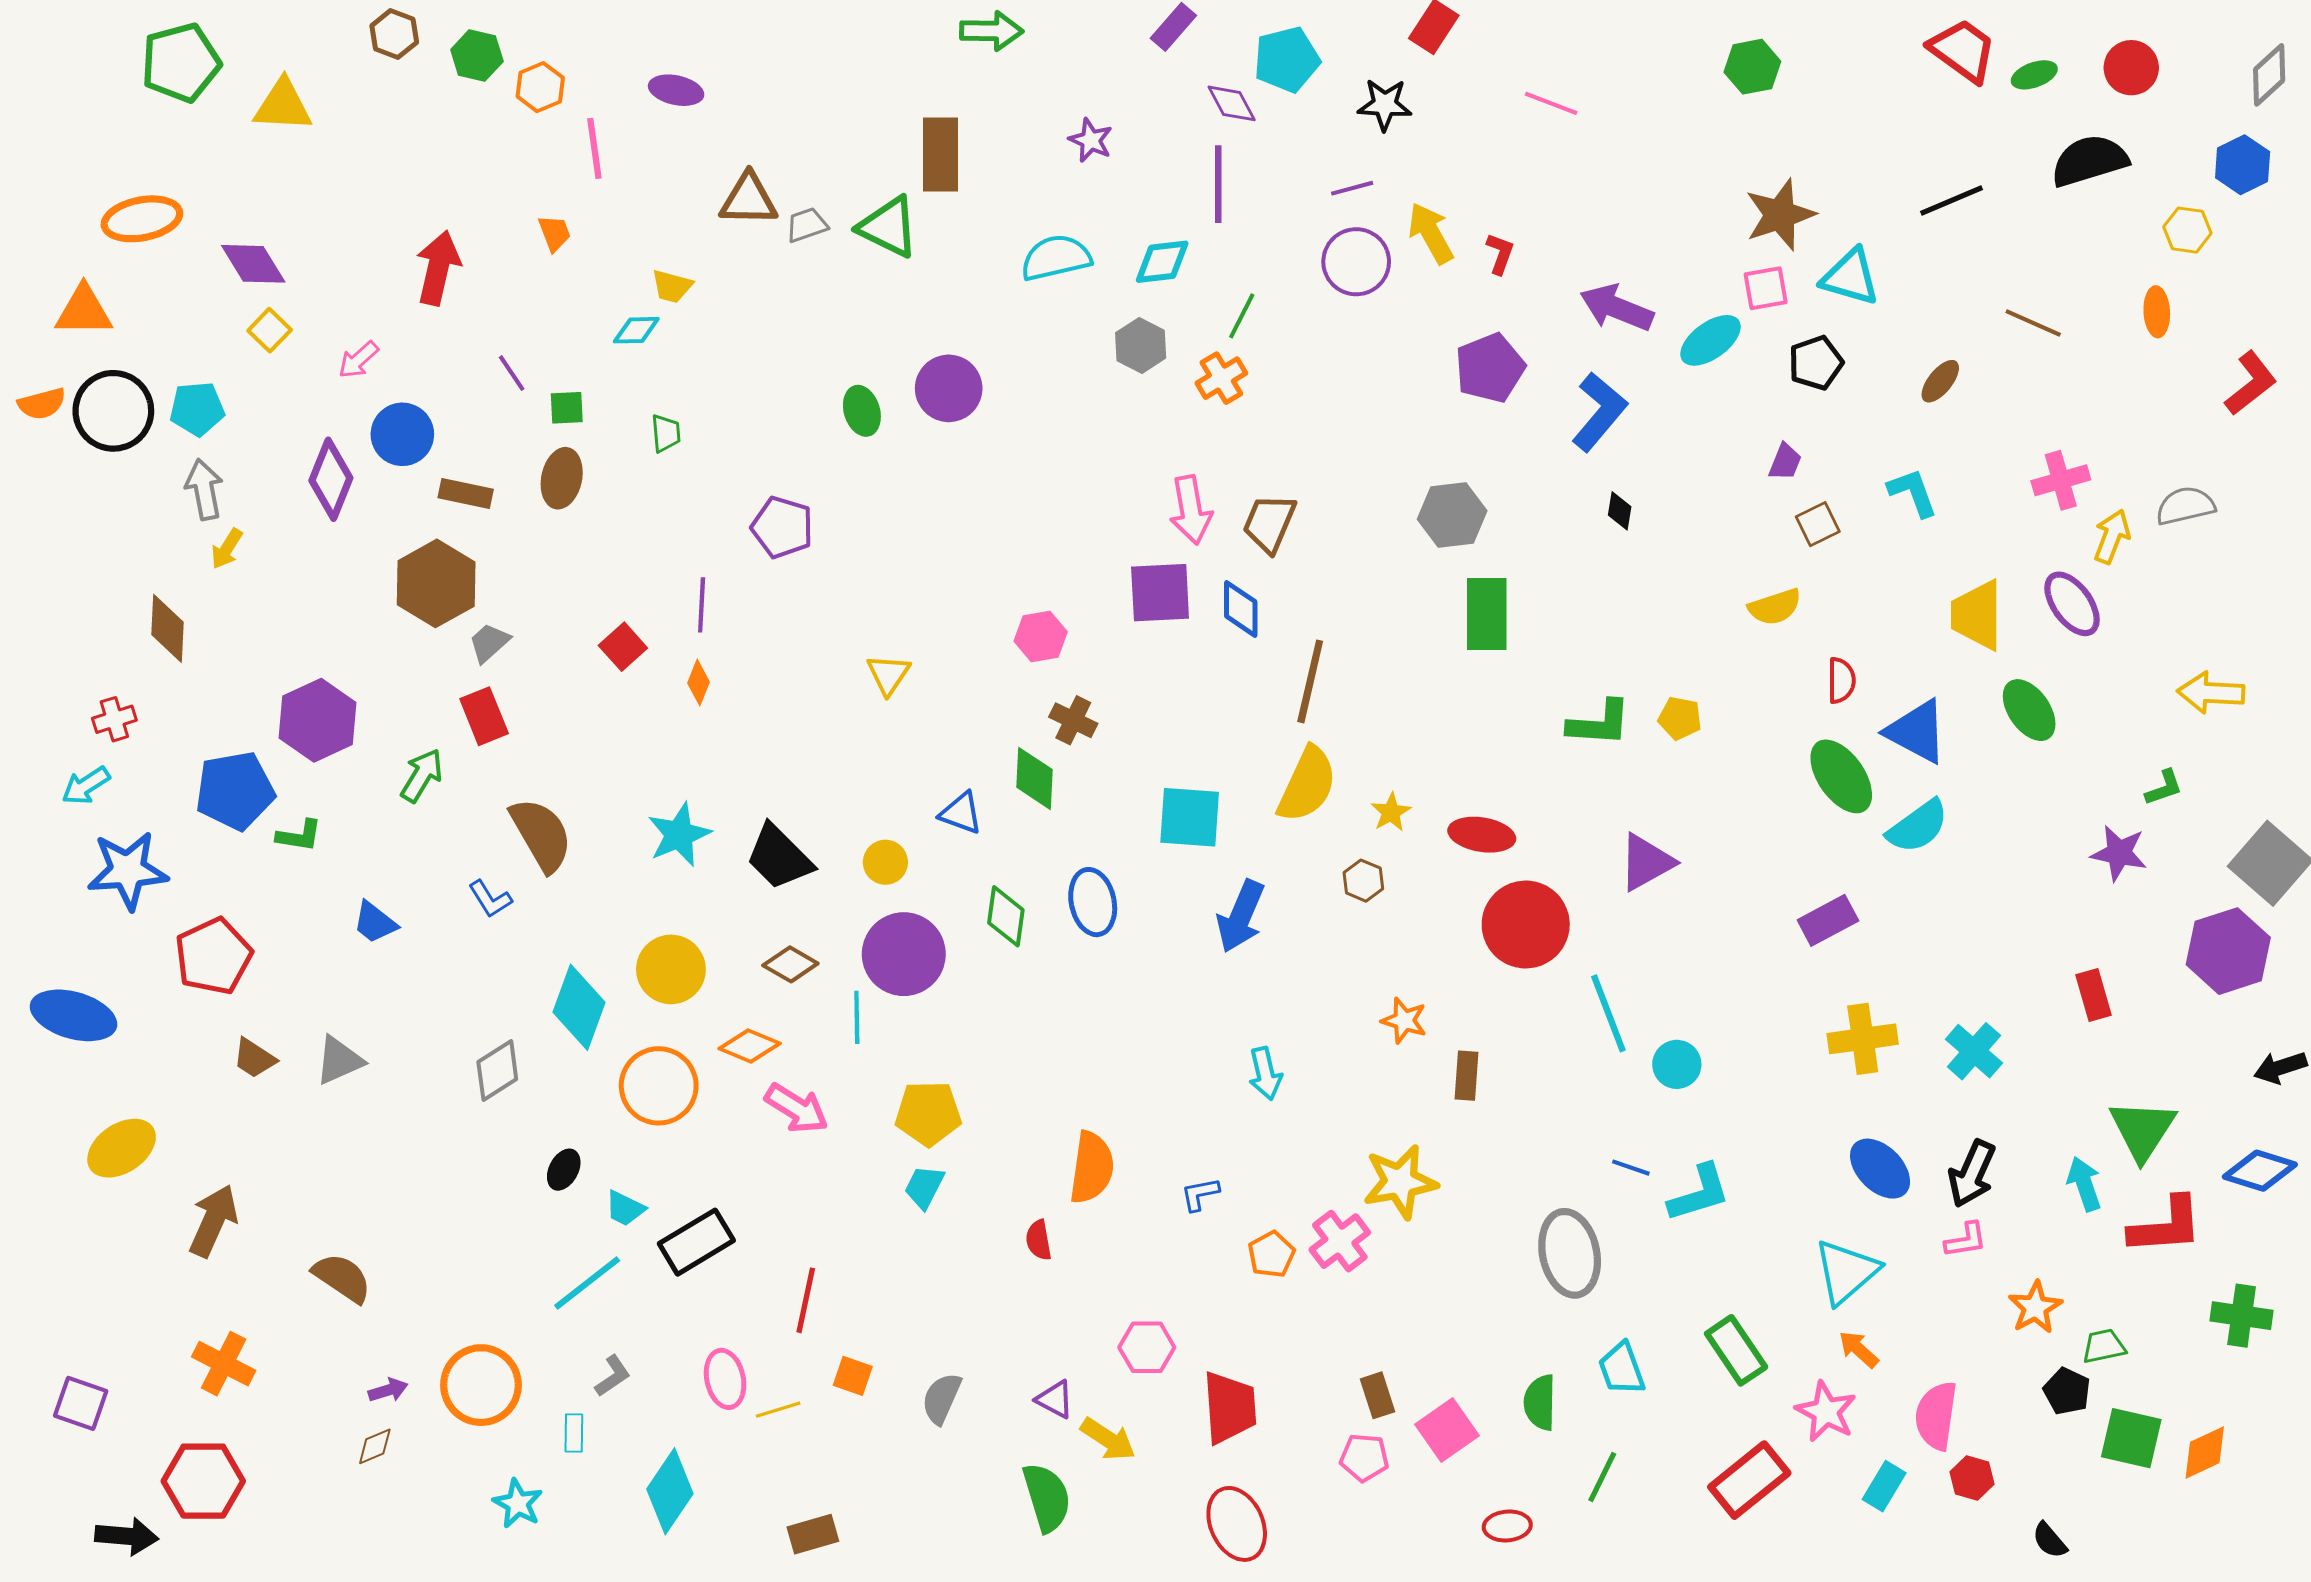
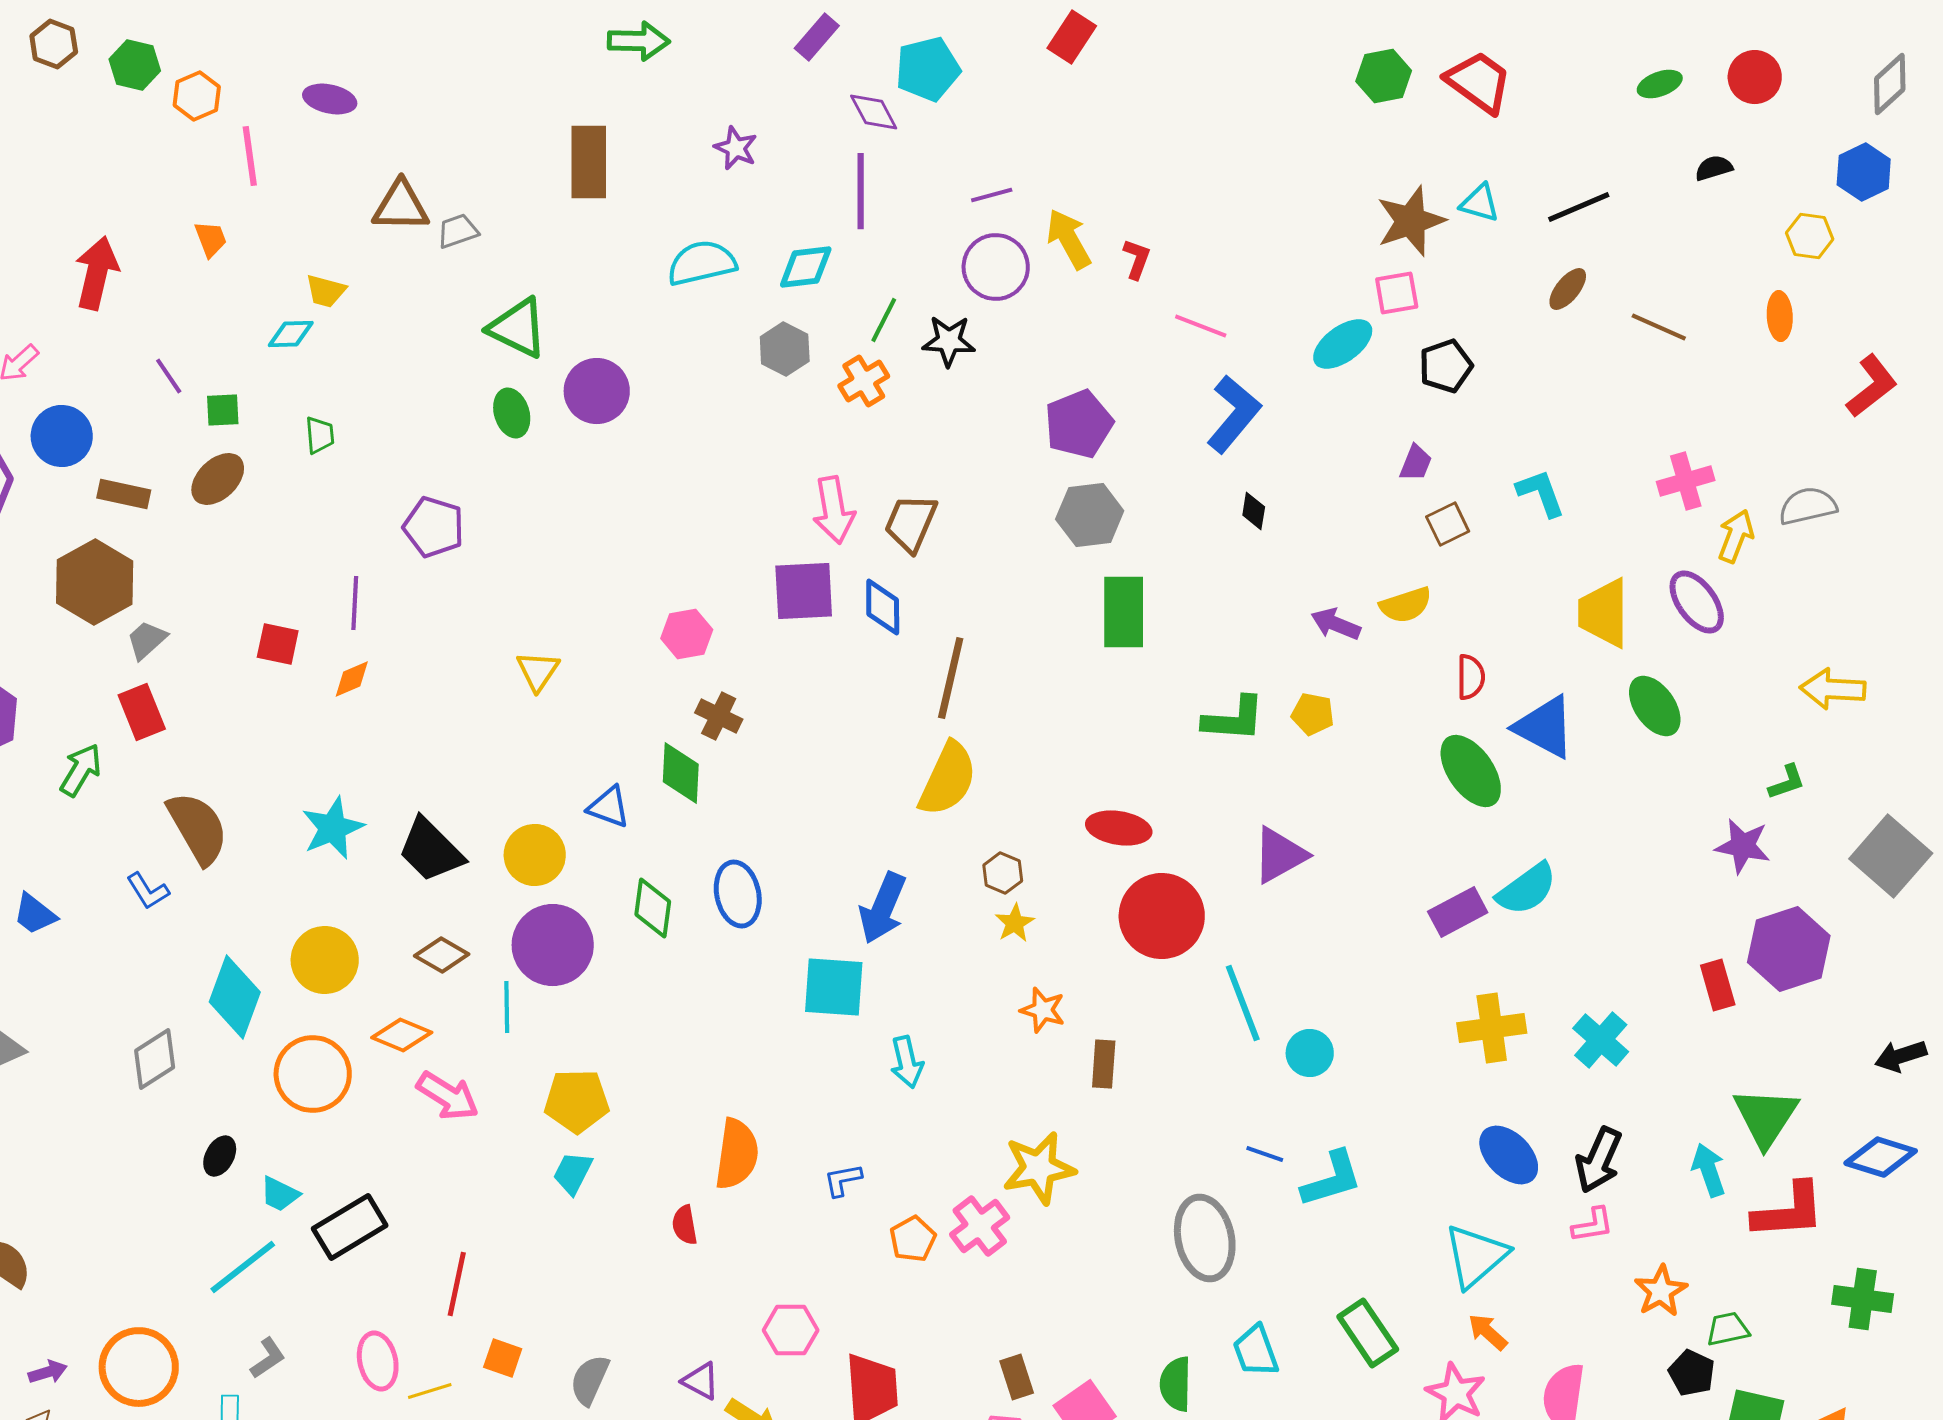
red trapezoid: (1963, 50) -> (1479, 82), moved
pink line: (1551, 103) -> (1201, 326), moved
black star: (1385, 104) -> (949, 341), moved
black semicircle: (2089, 161) -> (1714, 168), size x0.5
green triangle: (888, 227) -> (518, 328), moved
cyan triangle: (1850, 277) -> (1480, 203), moved, size x0.7
purple arrow: (1617, 308) -> (1336, 624), moved, size x0.7
purple pentagon: (1490, 368) -> (1079, 424), moved
brown ellipse: (1940, 381) -> (1568, 289), moved
brown ellipse: (562, 478) -> (218, 479), turned 34
red square: (623, 647) -> (278, 644), turned -36
orange diamond: (699, 682) -> (352, 679), turned 45
yellow star: (1391, 812) -> (1015, 923), moved
cyan square: (1190, 817) -> (834, 987), moved
cyan semicircle: (1918, 826) -> (1527, 889), moved
yellow circle: (885, 862) -> (535, 855), size x1.4
purple hexagon: (2228, 951) -> (1789, 949), moved

